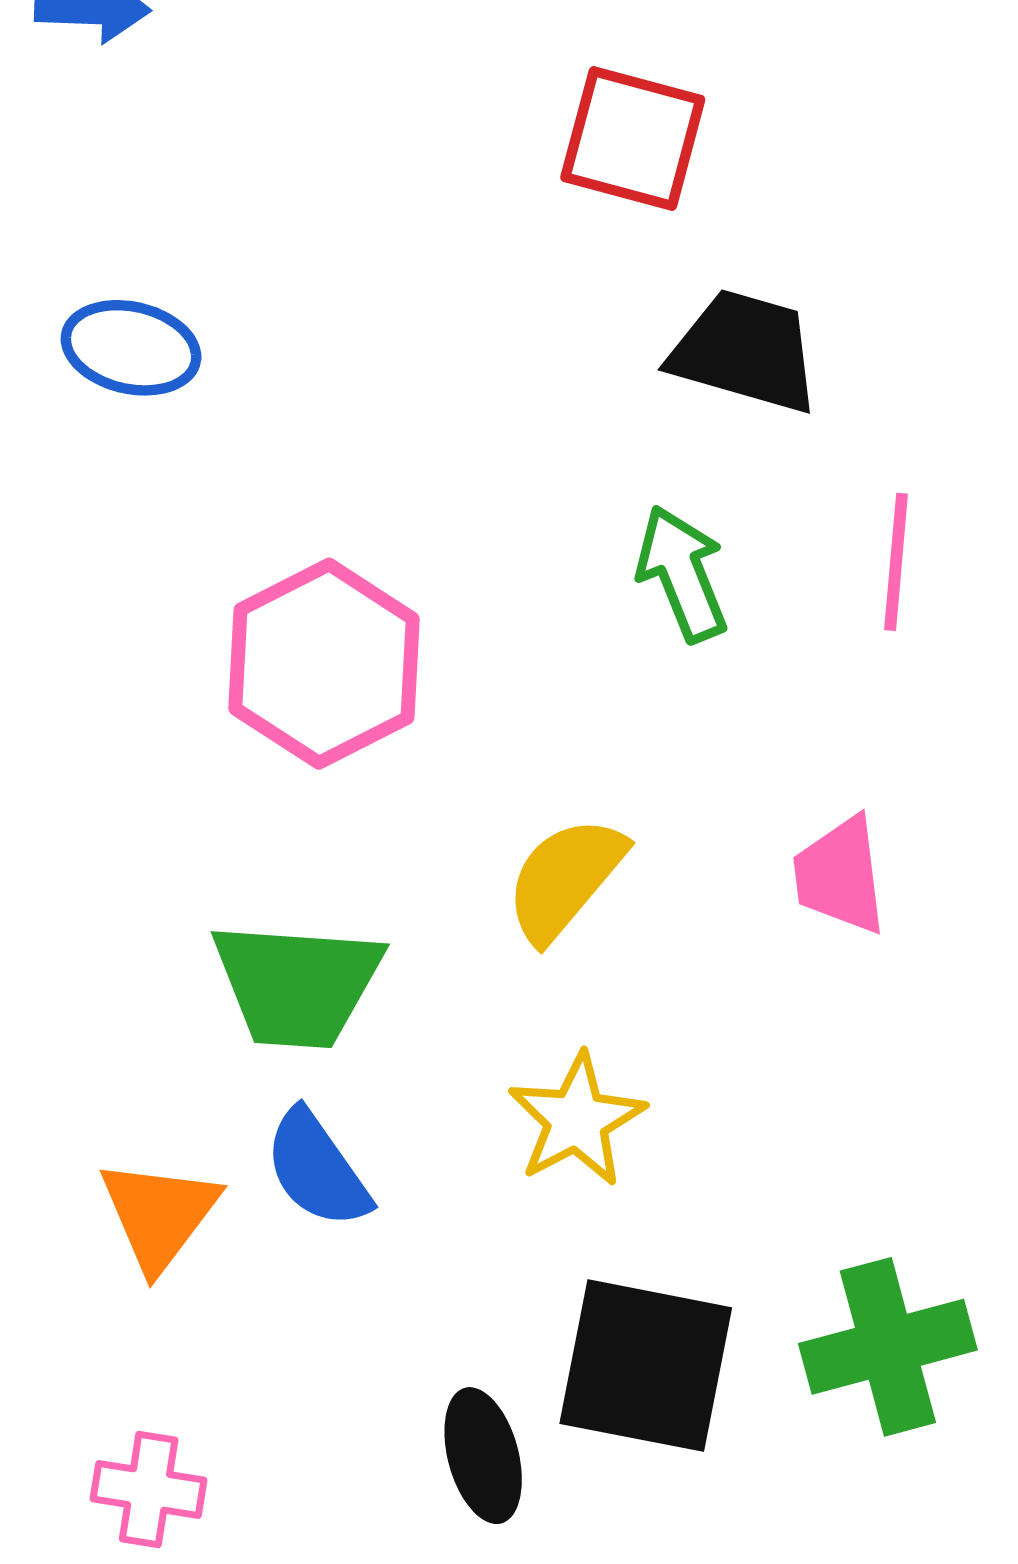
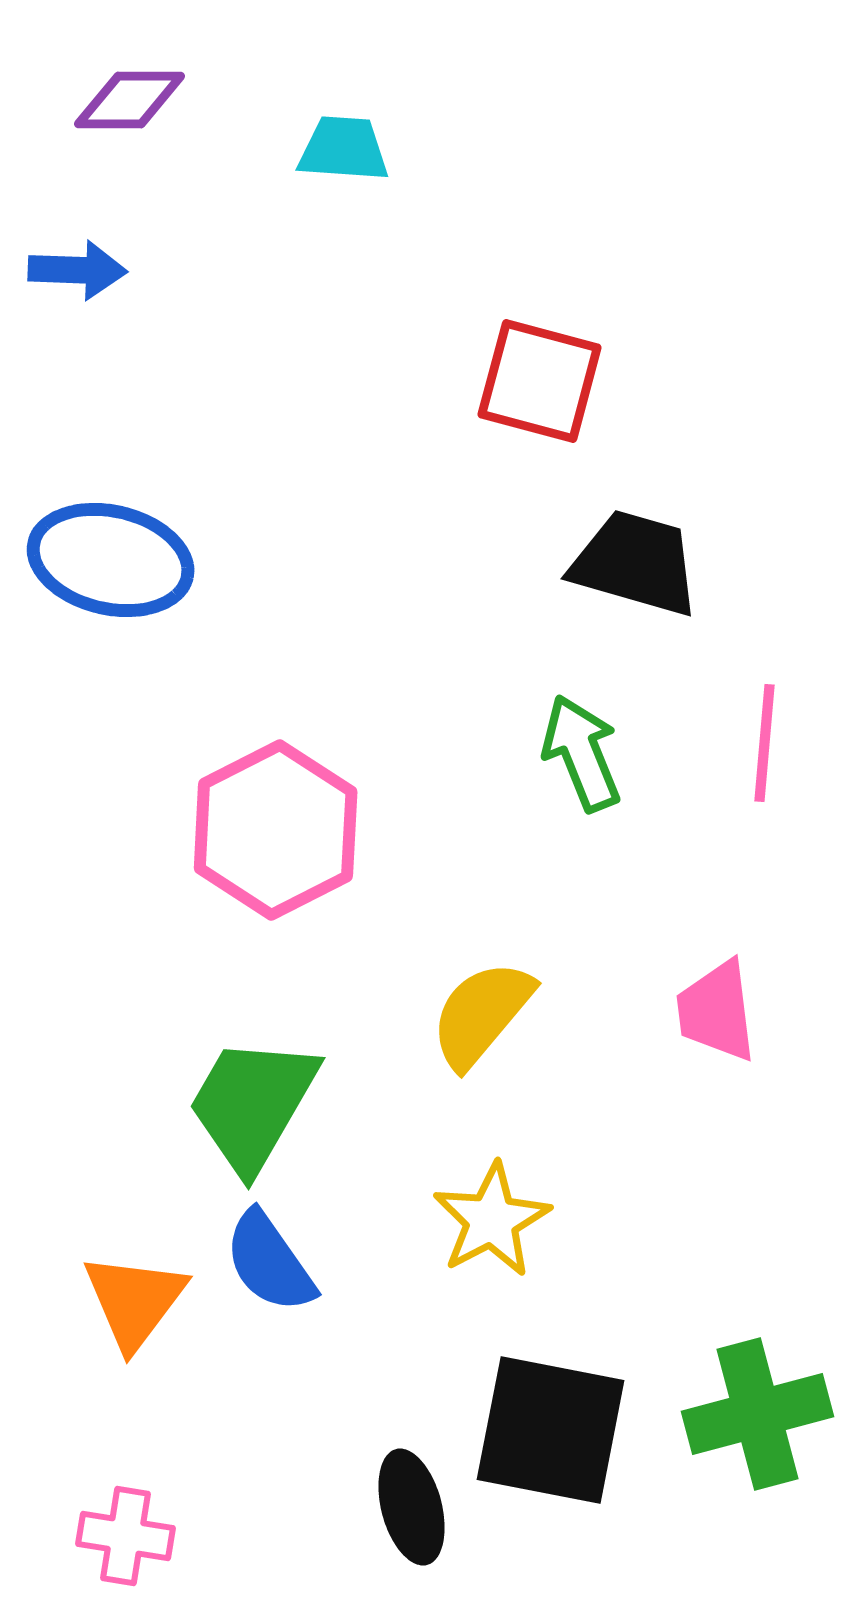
blue ellipse: (131, 348) -> (111, 560), size x1.4
green trapezoid: (297, 984) -> (253, 1104), turned 116

